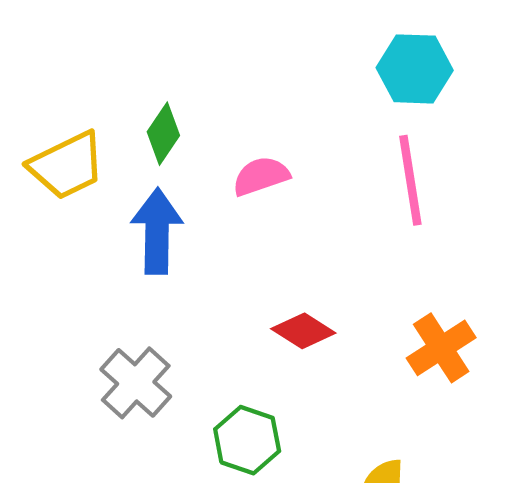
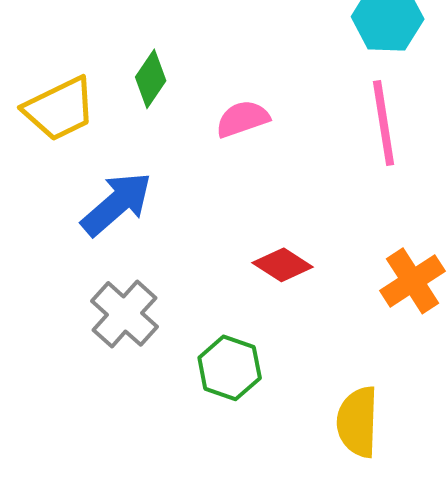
blue arrow: (157, 231) -> (117, 204), moved, turned 48

